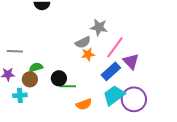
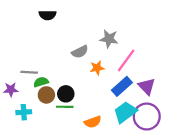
gray semicircle: (83, 42) -> (80, 52), moved
gray line: (15, 51) -> (29, 72), moved
purple triangle: (131, 61) -> (147, 86), moved
brown circle: (30, 79) -> (46, 95), moved
green line: (68, 86) -> (65, 107), moved

